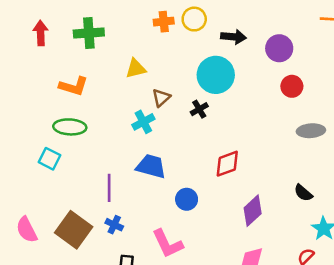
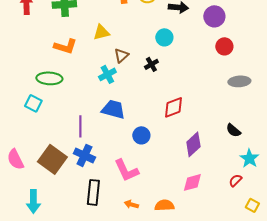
cyan circle: (216, 75) -> (164, 37), size x0.6
orange L-shape: (74, 86) -> (65, 46), moved
blue cross: (114, 225) -> (84, 155), size x1.5

